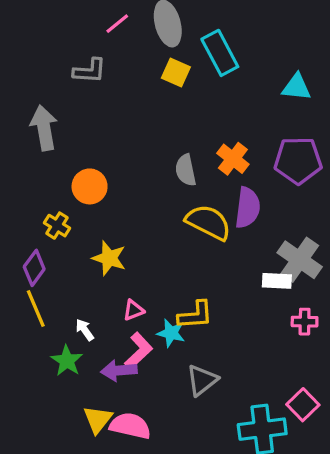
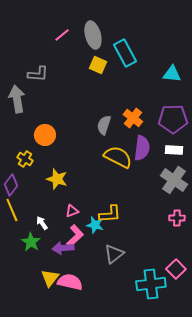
gray L-shape: (90, 71) -> (38, 74), moved
gray semicircle: (186, 170) -> (104, 125), turned 30
white rectangle: (277, 281) -> (174, 150), moved

